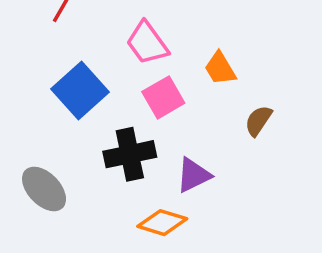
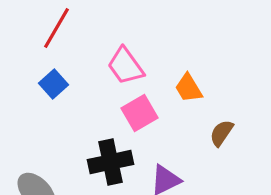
blue square: (80, 91) -> (54, 84), moved, size x0.6

